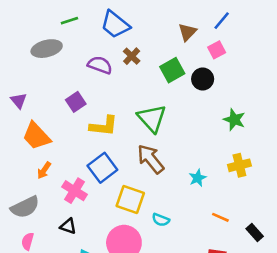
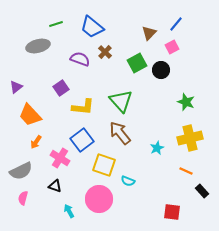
purple triangle: (19, 101) -> (16, 87), turned 32
yellow cross: (239, 165) -> (190, 138), size x1.4
orange line: (220, 217) -> (186, 171), moved

